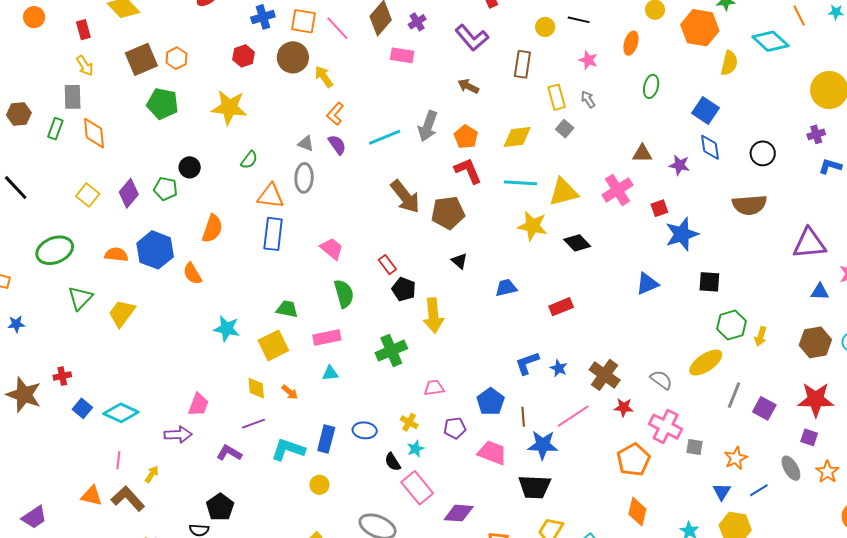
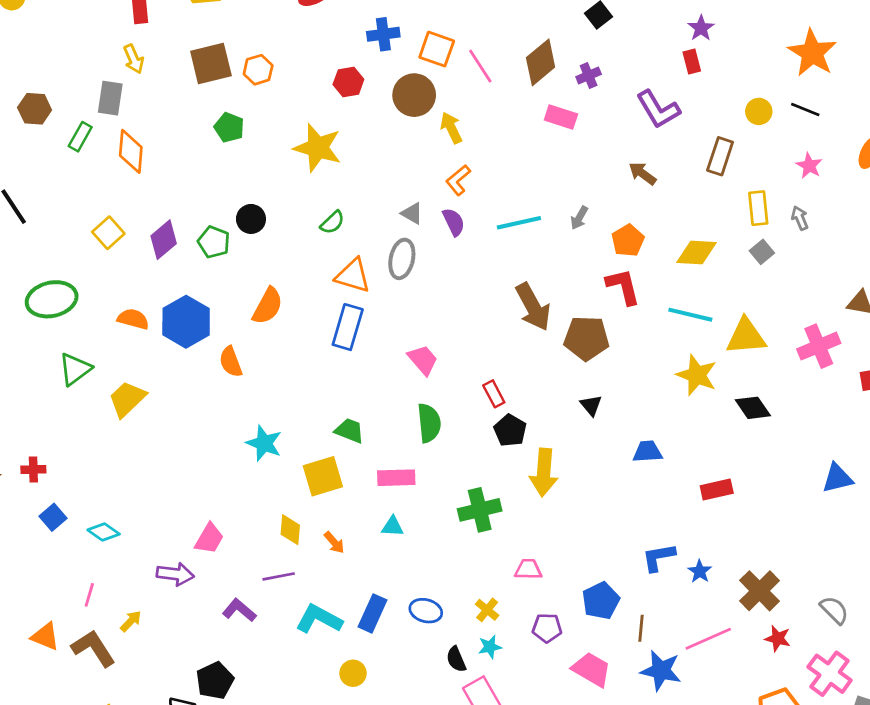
green pentagon: (163, 104) -> (229, 127), size x0.7
gray arrow: (428, 126) -> (579, 218), size x0.6
cyan diamond: (121, 413) -> (104, 532), size x0.7

